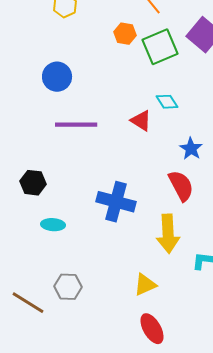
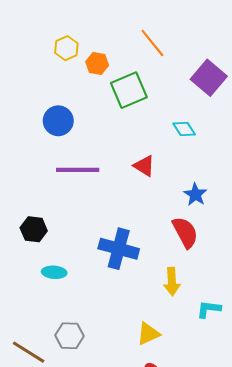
orange hexagon: (125, 34) -> (97, 63), moved
green square: (160, 47) -> (129, 90), moved
cyan diamond: (167, 102) -> (184, 129), moved
yellow arrow: (168, 234) -> (172, 281), size x0.7

